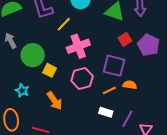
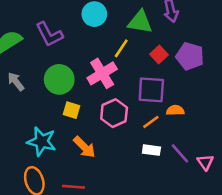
yellow line: (64, 24) -> (121, 48), moved
green circle: (33, 55) -> (59, 79), moved
cyan star: (22, 91) -> (42, 142), size x1.6
purple line: (127, 119) -> (180, 153), turned -60

